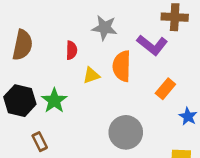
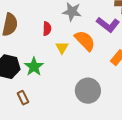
orange semicircle: (122, 66) -> (85, 41), turned 135
yellow triangle: (91, 75) -> (62, 48), turned -40

